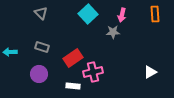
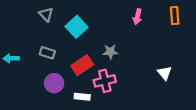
cyan square: (88, 14) -> (77, 27), moved
gray star: (113, 32) -> (110, 52), moved
white triangle: (150, 72) -> (165, 73), moved, turned -40
purple circle: (39, 74) -> (54, 83), moved

